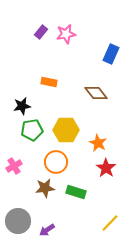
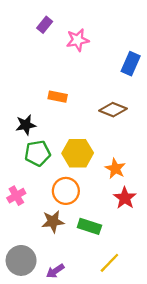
purple rectangle: (41, 32) -> (45, 25), moved
brown diamond: (96, 93) -> (113, 110), turned -30
yellow line: (110, 223) -> (109, 263), moved

